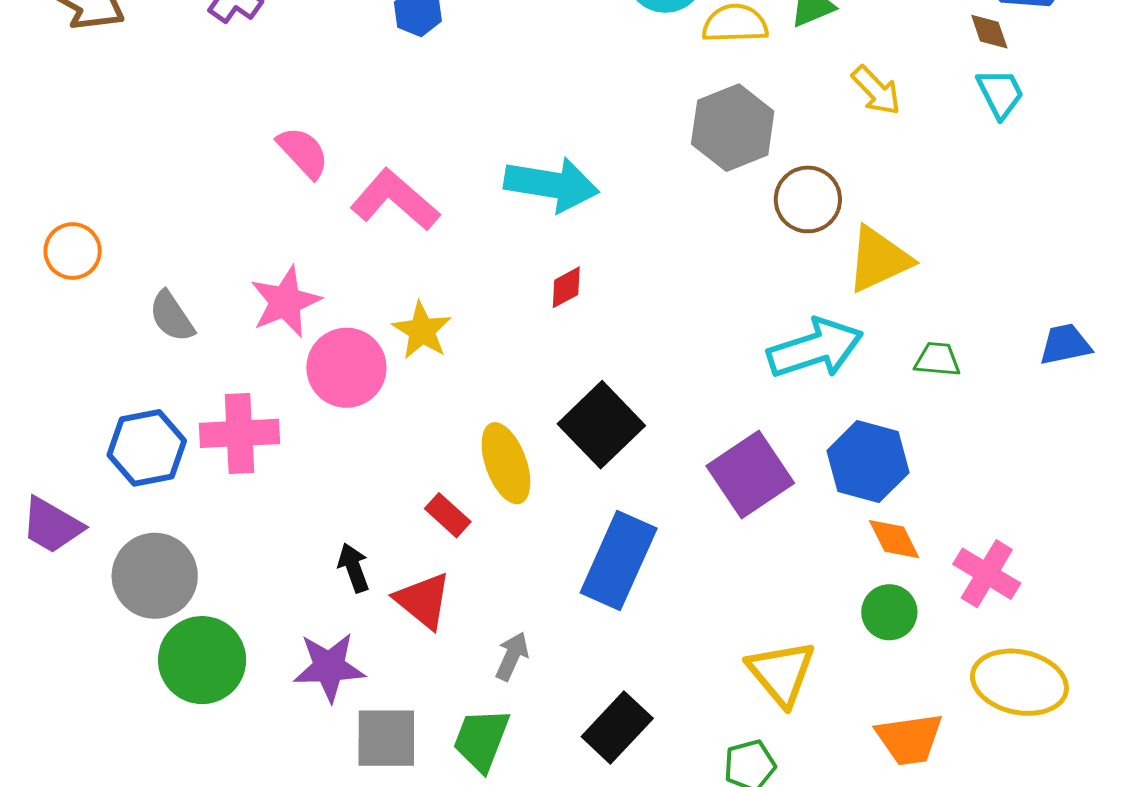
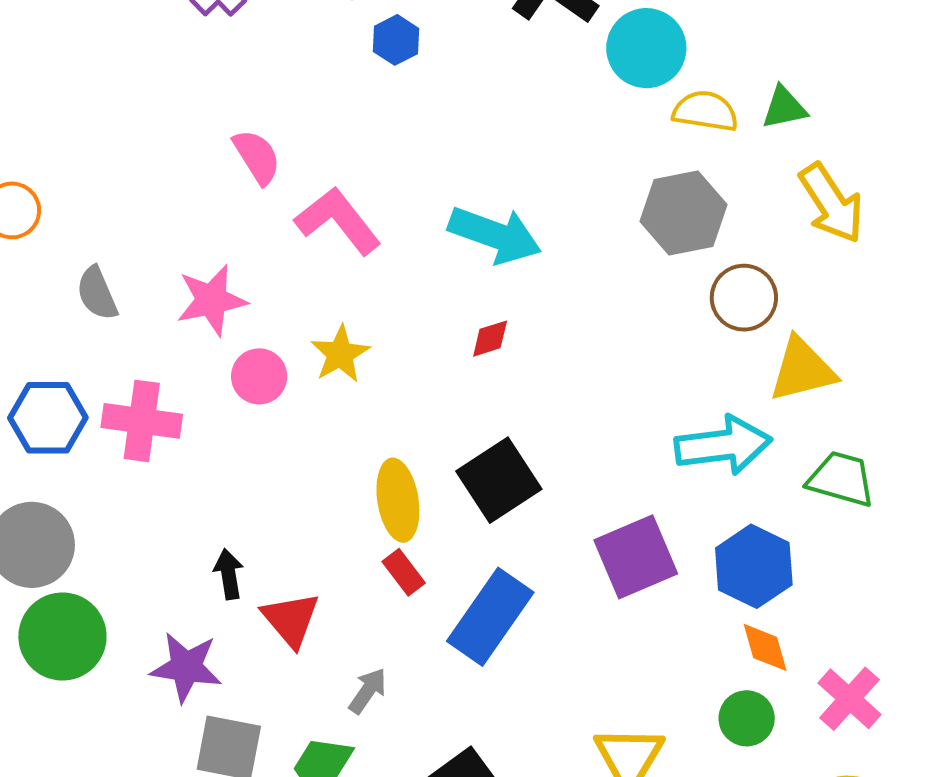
yellow arrow: (876, 90) -> (831, 203), size x1.5
green trapezoid: (937, 359) -> (841, 479), size x1.5
pink circle: (346, 368) -> (259, 376), size x0.7
red rectangle: (448, 515) -> (404, 572), moved

